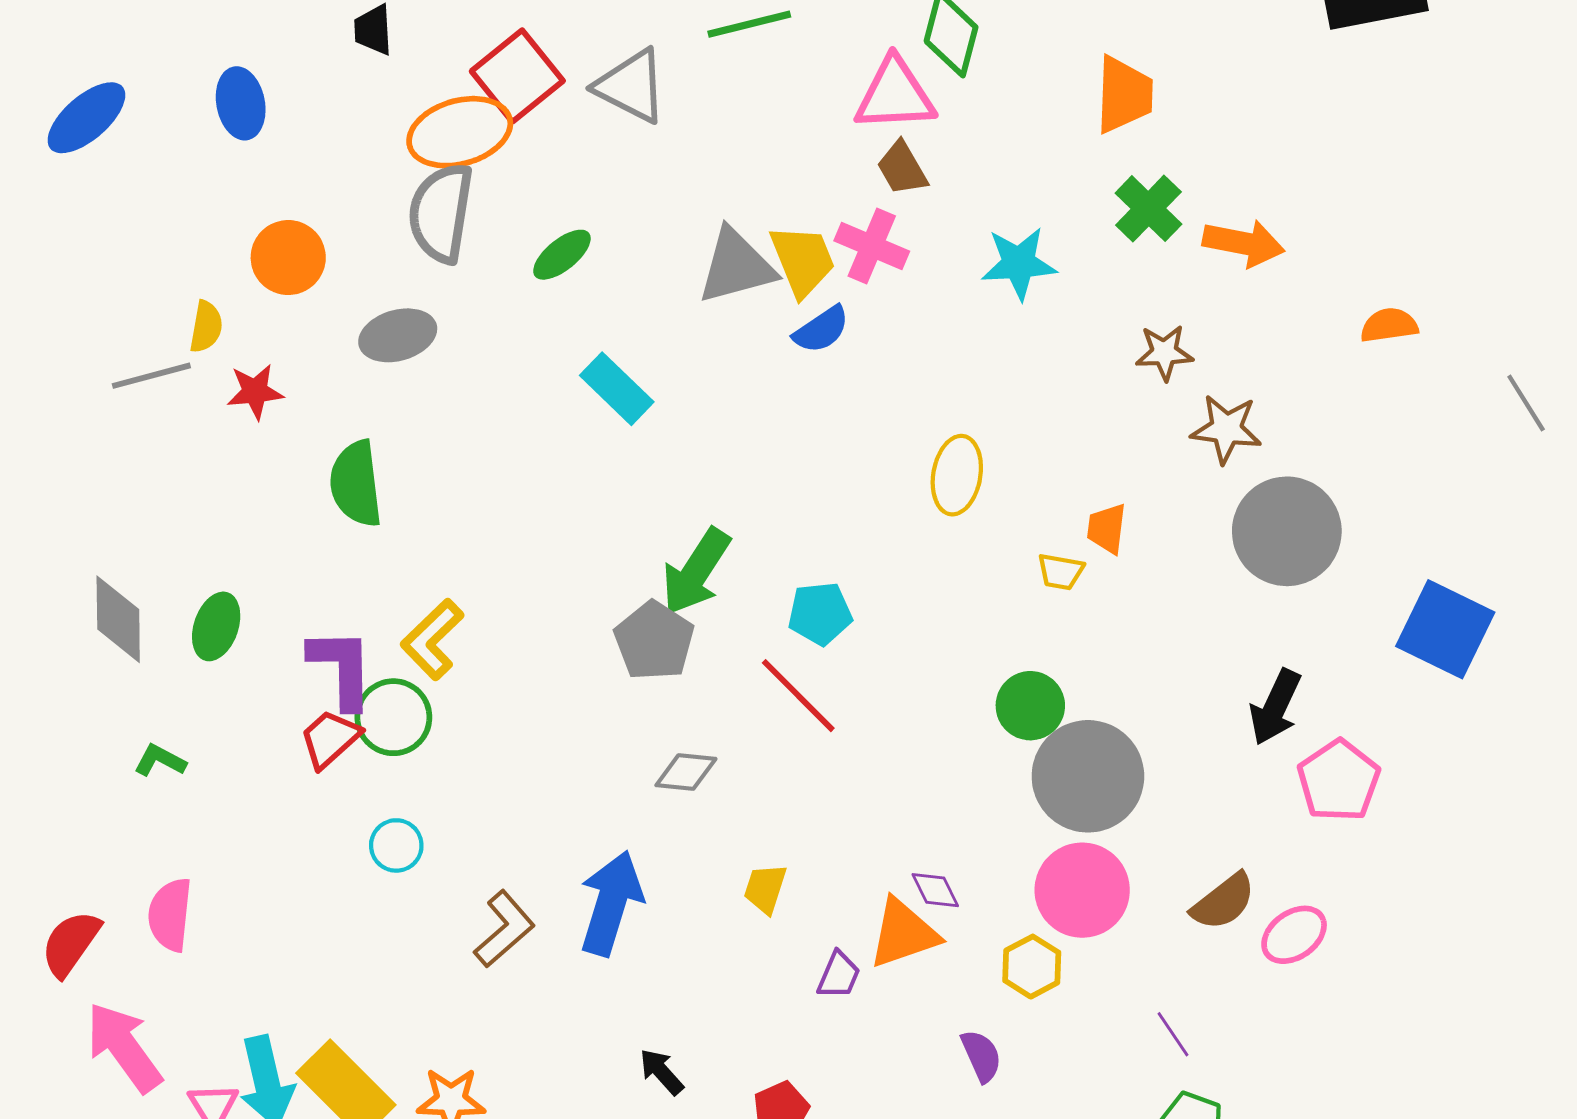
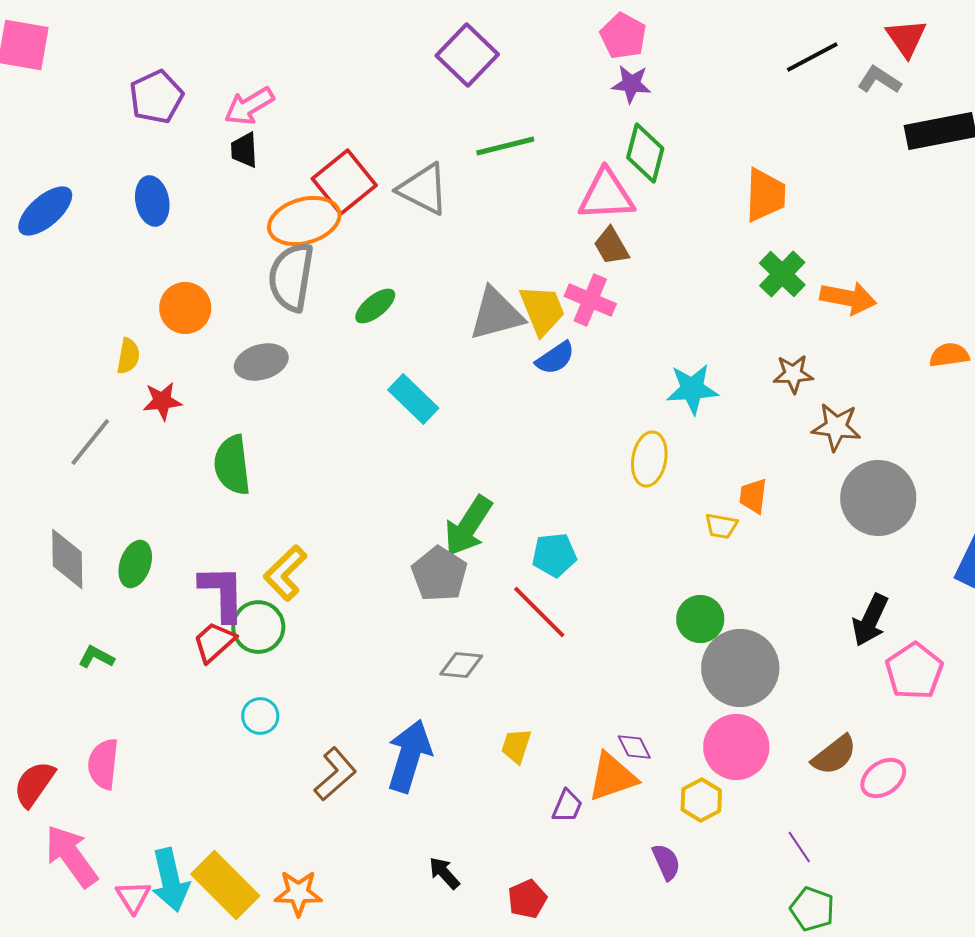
cyan star: (1019, 263) -> (692, 389), moved
gray line: (151, 376) -> (90, 442), moved, turned -36

